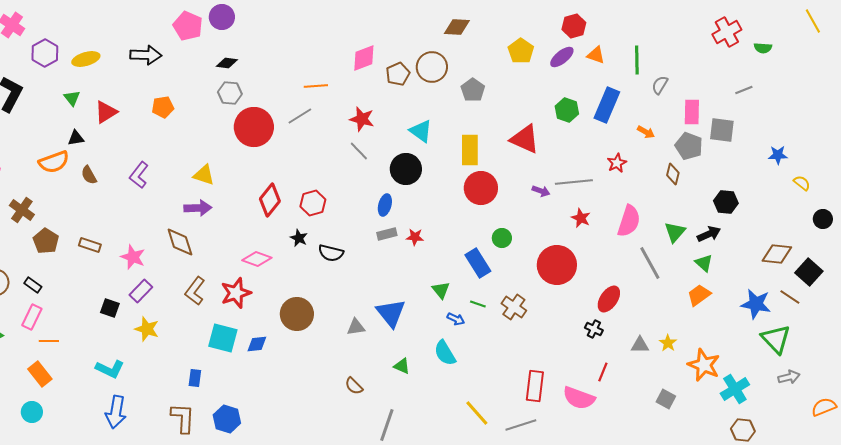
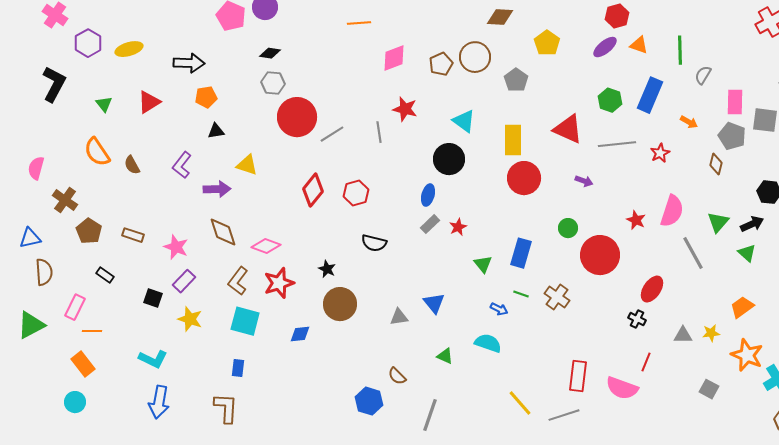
yellow pentagon: (521, 51) -> (547, 43), moved
black arrow: (146, 55) -> (189, 63), moved
pink diamond: (364, 58) -> (394, 58), moved
orange line: (316, 86) -> (359, 23), moved
green triangle: (72, 98) -> (104, 104), moved
gray line: (300, 116) -> (332, 134), moved
black triangle: (76, 138) -> (216, 131), moved
gray line: (359, 151) -> (379, 132), moved, turned 35
orange semicircle: (54, 162) -> (97, 152), turned 76
gray line: (574, 182) -> (617, 144), moved
purple arrow: (198, 208) -> (217, 189), moved
red star: (581, 218) -> (636, 220), moved
gray rectangle: (387, 234) -> (430, 224), turned -30
red star: (415, 237) -> (458, 227), turned -30
black star: (299, 238) -> (327, 269), moved
green circle: (502, 238) -> (568, 228), moved
pink diamond: (257, 259) -> (266, 246), moved
blue rectangle: (478, 263) -> (521, 253), turned 48
black rectangle: (33, 285) -> (105, 275), moved
green triangle: (441, 290) -> (483, 264), moved
orange trapezoid: (699, 295) -> (742, 307), moved
blue triangle: (391, 313) -> (434, 303), size x0.7
cyan square: (223, 338) -> (245, 321), moved
yellow star: (668, 343) -> (711, 333), turned 30
cyan semicircle: (445, 353) -> (488, 343), turned 140
blue hexagon: (227, 419) -> (369, 401), moved

